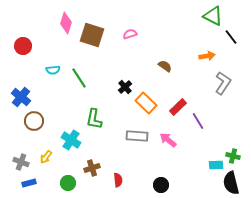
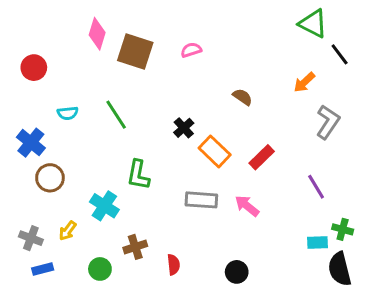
orange arrow: (207, 56) -> (304, 82), turned 147
cyan semicircle: (53, 70) -> (68, 113), moved
purple line: (198, 121) -> (316, 187), moved

